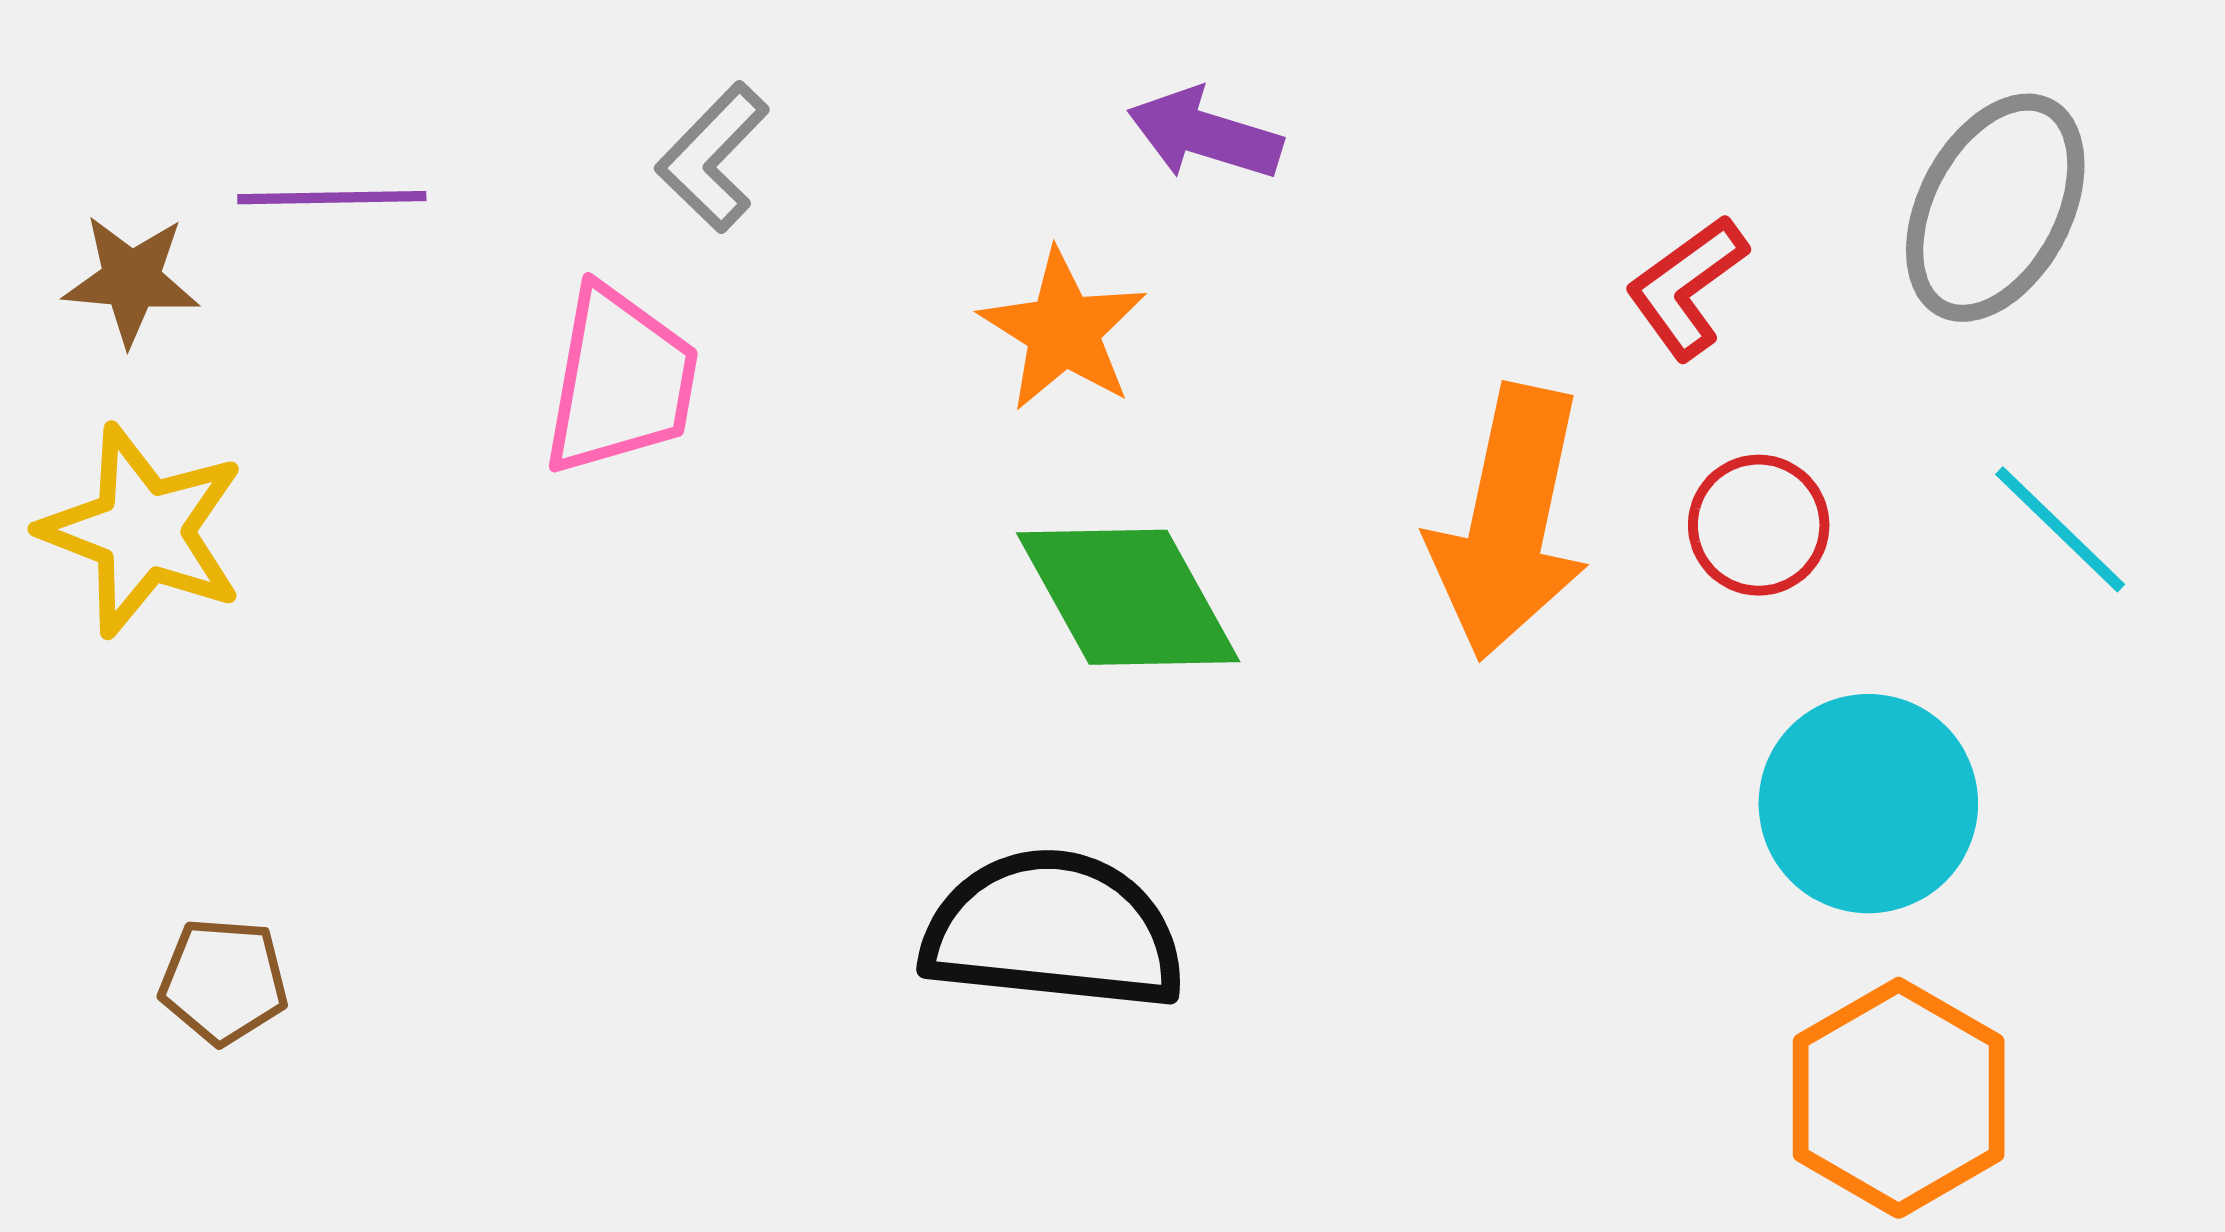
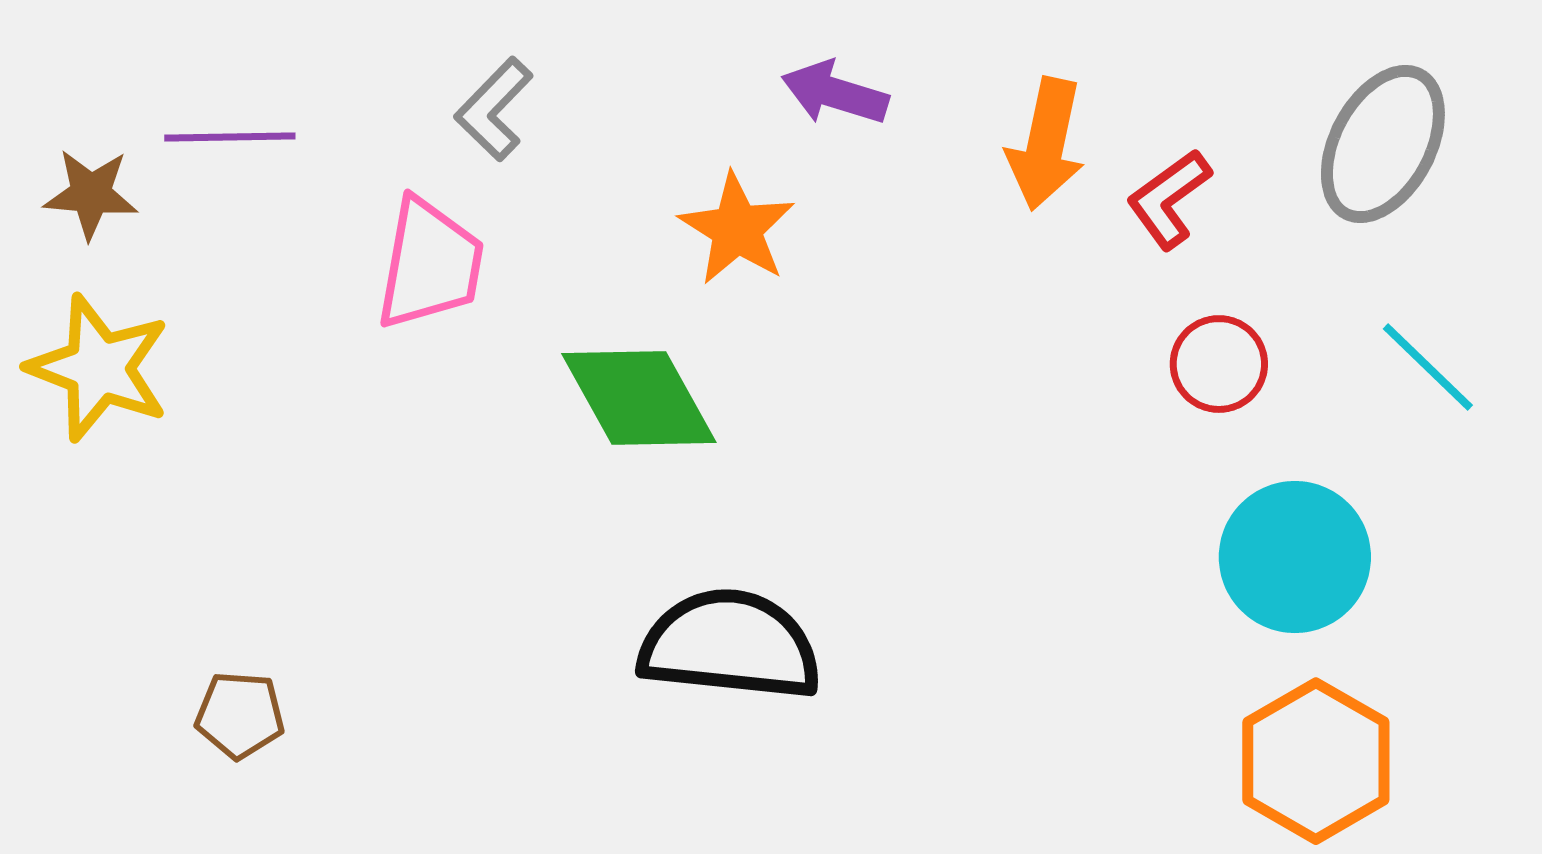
orange arrow: (1509, 522) -> (1046, 144), moved, size x0.7
green diamond: (1128, 597) -> (639, 398), moved
brown pentagon: (224, 981) -> (240, 715), moved

